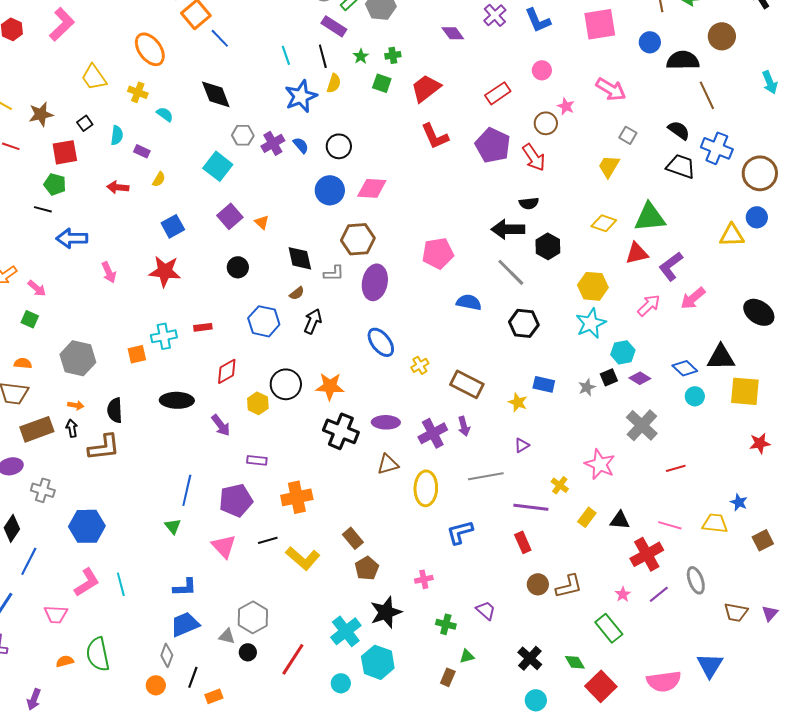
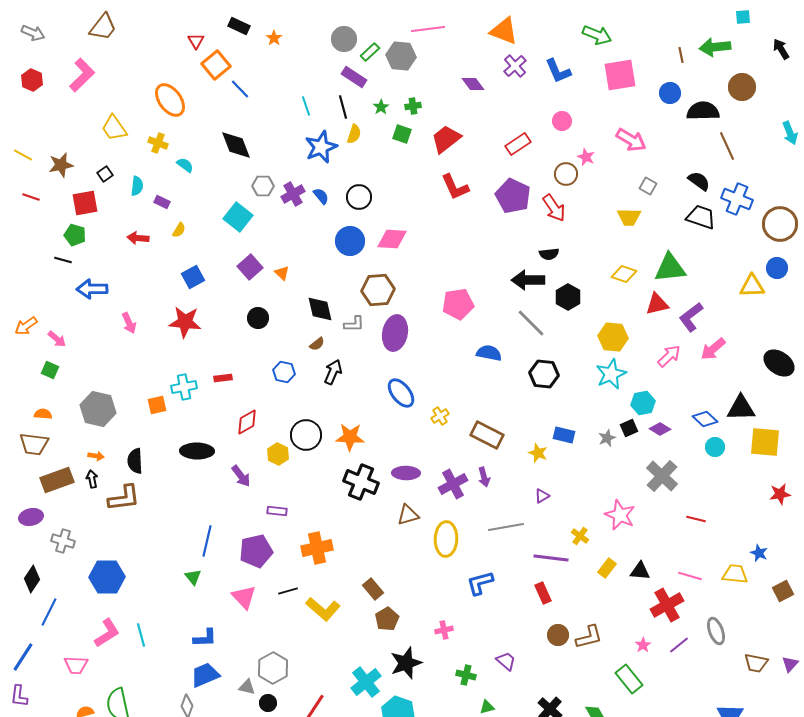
yellow trapezoid: (609, 166) -> (629, 217), turned -120
blue hexagon: (264, 321) -> (284, 372), size x0.7
red line: (676, 468) -> (696, 519), turned 30

